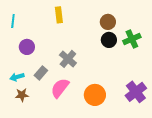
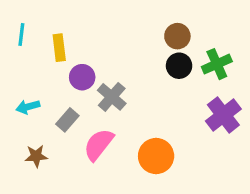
yellow rectangle: (59, 15) -> (59, 48), moved
purple circle: (27, 47) -> (82, 77), moved
cyan arrow: (17, 77) -> (28, 107), moved
purple cross: (136, 92) -> (223, 115), moved

